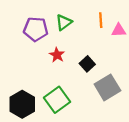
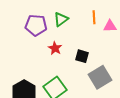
black square: (87, 64) -> (82, 56), turned -32

